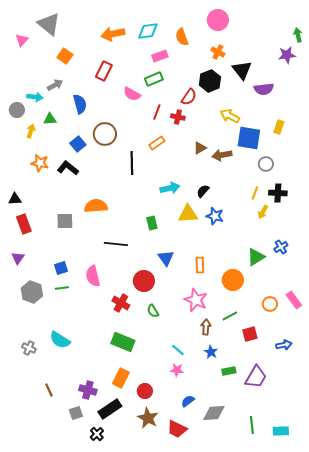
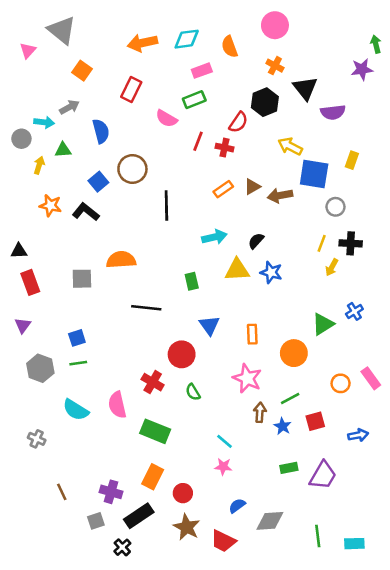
orange rectangle: (157, 143) -> (223, 189), moved
pink semicircle: (93, 276) -> (117, 405), moved
cyan semicircle: (60, 340) -> (76, 410), moved
blue star: (211, 352) -> (283, 426), moved

